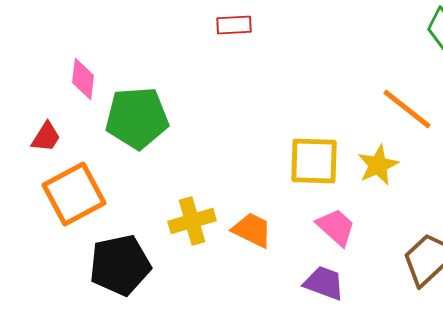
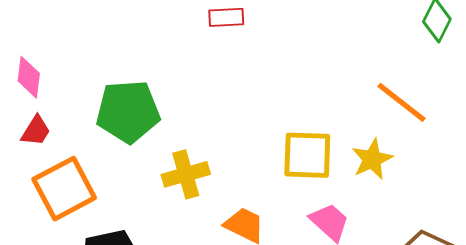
pink diamond: (83, 79) -> (29, 77), moved
yellow cross: (192, 221) -> (186, 174), moved

